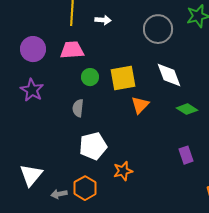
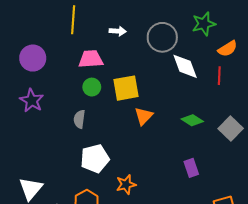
white arrow: (103, 20) -> (118, 31), moved
pink trapezoid: (72, 50) -> (91, 59), moved
white diamond: (169, 75) -> (185, 66), moved

